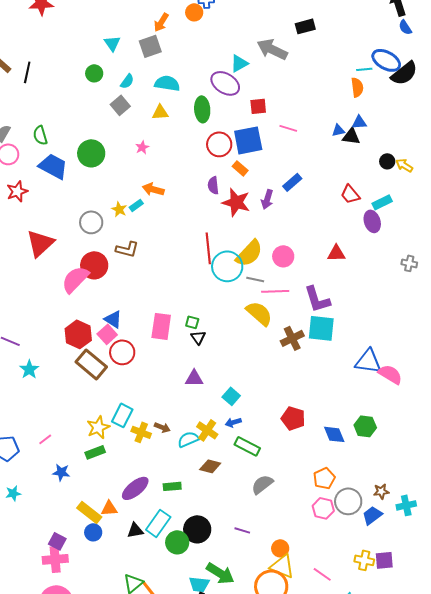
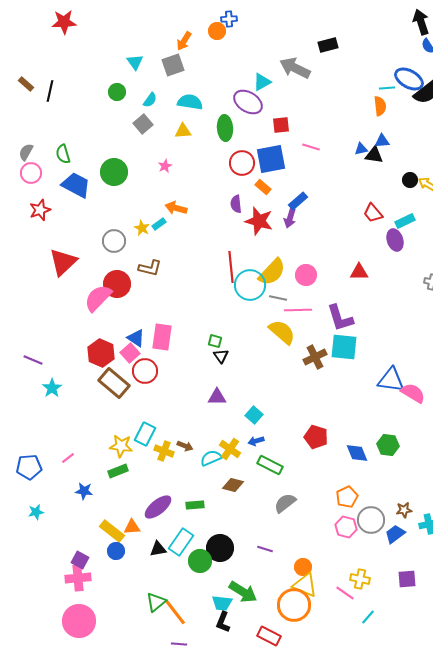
blue rectangle: (292, 182) -> (298, 201), moved
pink rectangle: (161, 326) -> (162, 337), moved
yellow star: (98, 427) -> (121, 446), turned 30
yellow cross: (364, 560) -> (360, 579), moved

